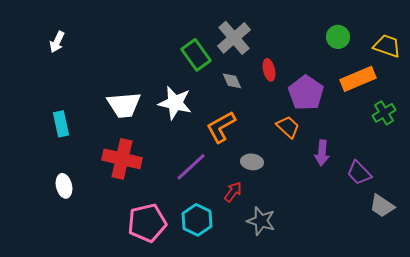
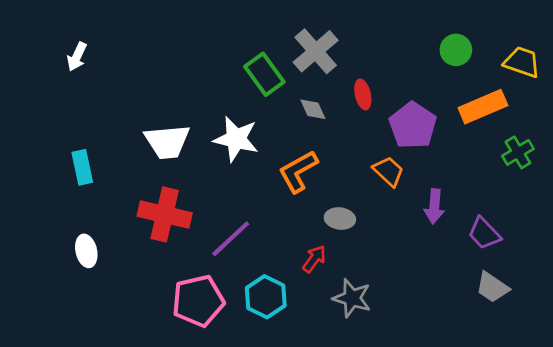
purple line: (191, 167) -> (231, 239), moved
gray trapezoid: (382, 206) -> (492, 287), moved

